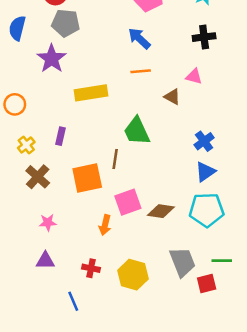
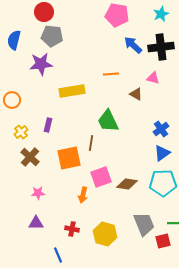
black cross: (204, 37) -> (161, 47), size x1.4
blue arrow: (139, 38) -> (133, 45), moved
purple star: (52, 59) -> (41, 64), turned 30

